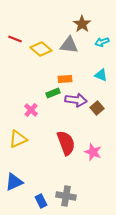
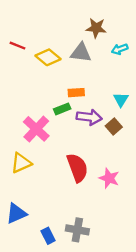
brown star: (82, 24) -> (96, 28), turned -30
cyan triangle: (101, 75) -> (121, 100), moved, turned 40
pink cross: (31, 110) -> (36, 129), size x1.6

